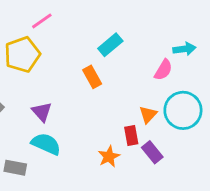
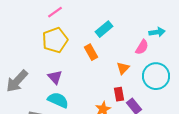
yellow pentagon: (22, 54) -> (55, 40), moved
orange triangle: (148, 115) -> (123, 68), moved

